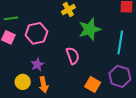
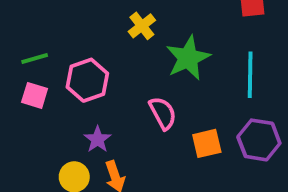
orange square: (93, 84) -> (207, 143), moved, turned -35

